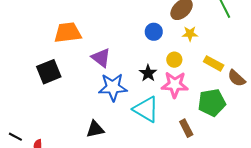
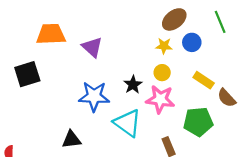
blue circle: (154, 32) -> (192, 42), moved
yellow star: (190, 34) -> (164, 46), moved
purple triangle: (101, 58) -> (92, 47), moved

